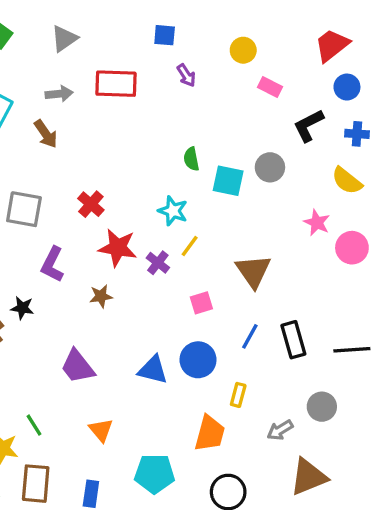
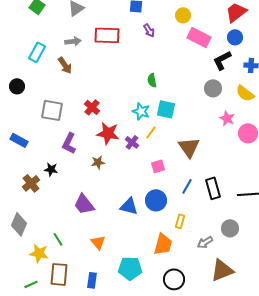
pink rectangle: (270, 87) -> (199, 37), size x1.6
blue circle: (347, 87) -> (235, 37), moved
gray circle: (270, 167) -> (213, 88), moved
cyan square: (228, 181) -> (166, 109), moved

